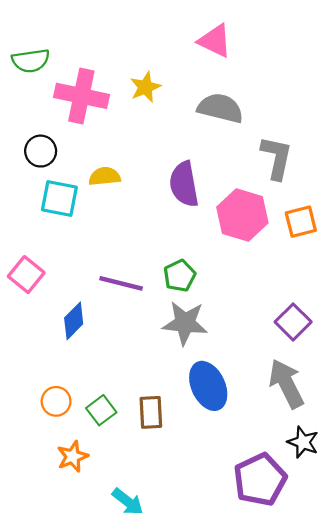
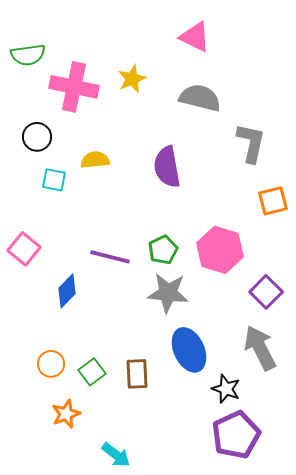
cyan square: (59, 198) -> (54, 180), size x0.7
pink hexagon: (242, 215) -> (220, 250), moved
black star: (303, 442) -> (226, 389), moved

